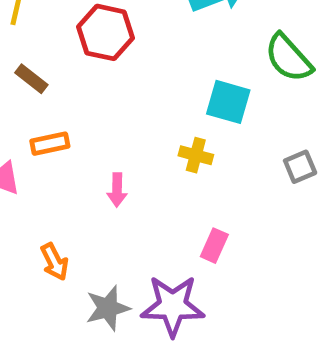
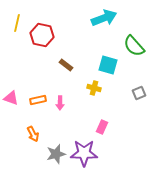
red hexagon: (105, 32) -> (42, 35), moved
brown rectangle: (31, 79) -> (66, 65), moved
orange rectangle: (50, 144) -> (38, 100), moved

